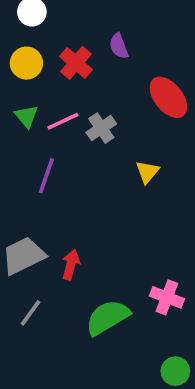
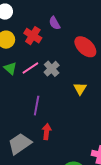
purple line: (46, 176) -> (37, 106), moved
red arrow: (71, 265) -> (47, 132), moved

